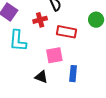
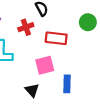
black triangle: (41, 77) -> (32, 90), turned 32

